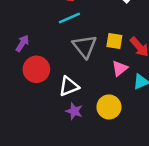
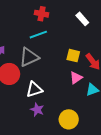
gray triangle: (85, 46) -> (29, 57), moved, turned 40
yellow circle: (109, 107) -> (69, 119), moved

